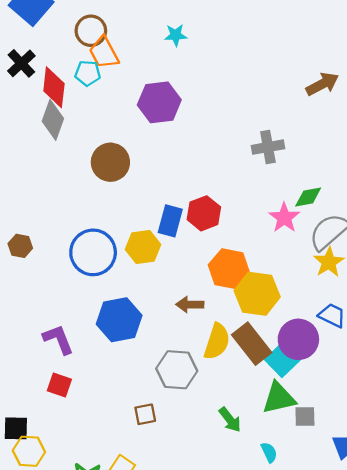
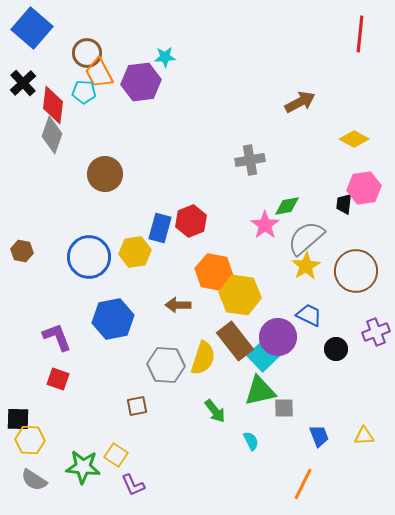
purple hexagon: (159, 102) -> (141, 82), moved
yellow semicircle: (217, 341) -> (203, 358), moved

